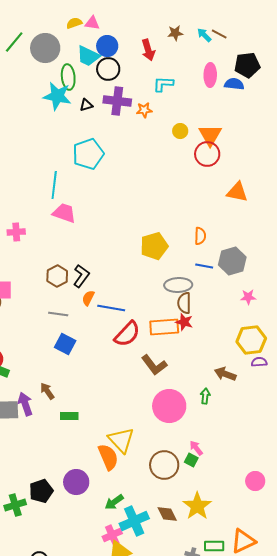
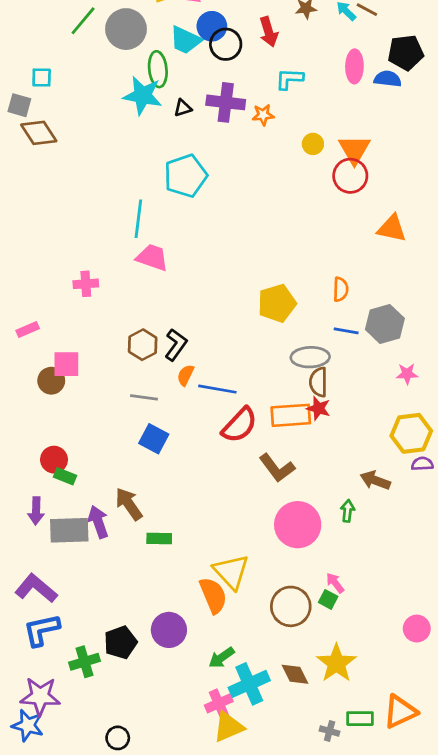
black circle: (108, 69) -> (226, 44), moved
brown arrow: (47, 391) -> (129, 504), size x1.4

